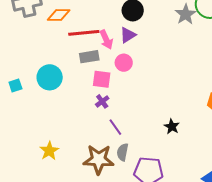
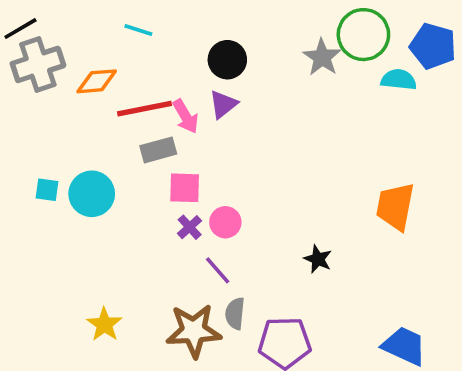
pink circle: (124, 63) -> (225, 222), moved
cyan square: (15, 86) -> (47, 190), moved, turned 32

